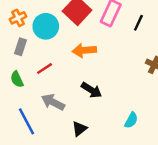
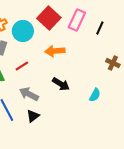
cyan semicircle: (131, 120) -> (95, 95), moved
black triangle: (79, 129) -> (33, 116), moved

